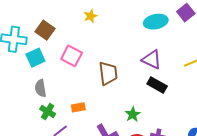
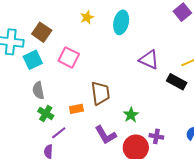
cyan ellipse: (156, 22) -> (121, 22), moved, turned -65
brown trapezoid: (108, 73) -> (100, 93), moved
black rectangle: (157, 85) -> (177, 82), moved

